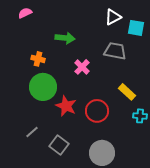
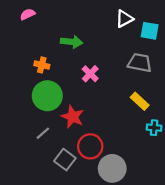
gray trapezoid: (115, 51) -> (140, 63), moved
red circle: (97, 111) -> (90, 146), moved
gray line: (32, 132) -> (43, 133), moved

